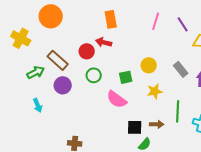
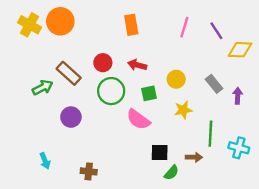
yellow cross: (21, 38) -> (30, 25), moved
red arrow: (104, 42) -> (137, 65), moved
green circle: (94, 75) -> (111, 91), size x1.5
purple circle: (63, 85) -> (71, 117), moved
cyan arrow: (38, 105) -> (45, 161), moved
brown arrow: (157, 124) -> (194, 157), moved

